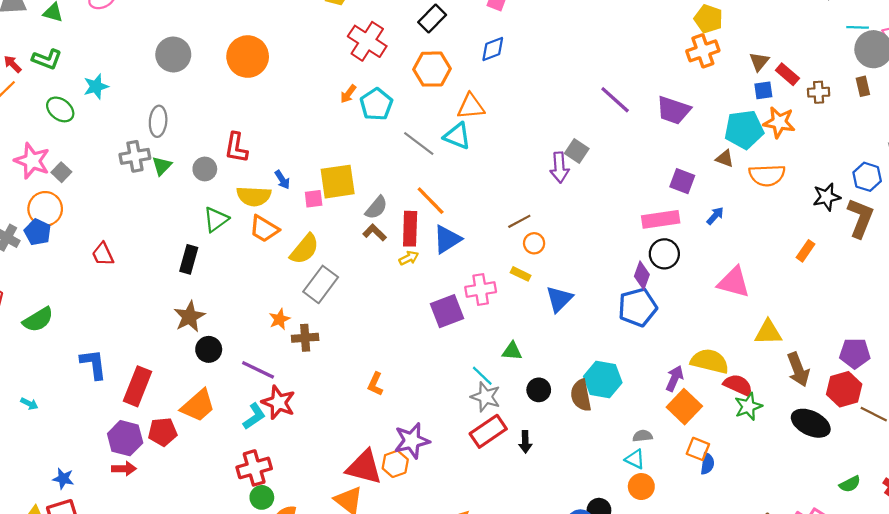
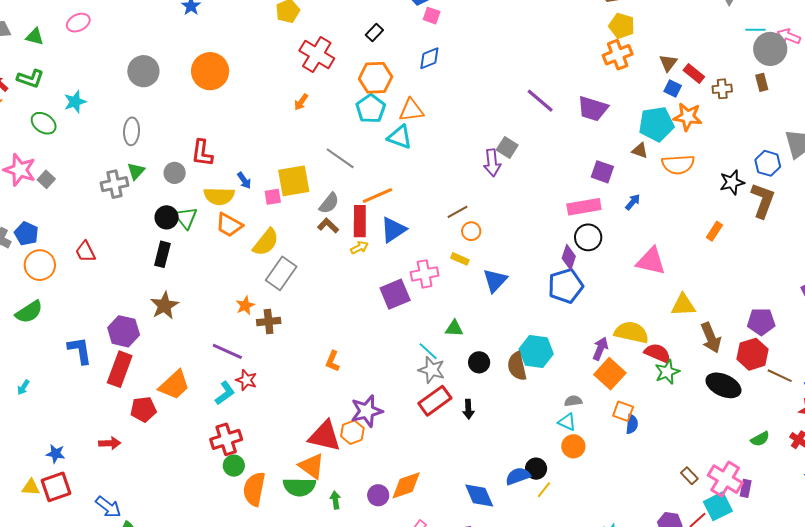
black rectangle: (432, 19) -> (374, 32), size x0.7
blue square: (763, 90) -> (673, 89), turned 36
cyan pentagon: (376, 104) -> (371, 109), moved
gray line: (419, 144) -> (340, 158), moved
gray cross: (135, 156) -> (115, 184), moved
orange line: (431, 201) -> (378, 196), turned -68
orange circle: (45, 209) -> (40, 265), moved
green triangle: (216, 219) -> (186, 218), turned -30
black circle: (209, 349) -> (167, 217), moved
red star: (278, 402) -> (246, 380), size x0.7
cyan arrow: (29, 404) -> (23, 387), turned 98
purple hexagon: (125, 438) -> (124, 331), moved

